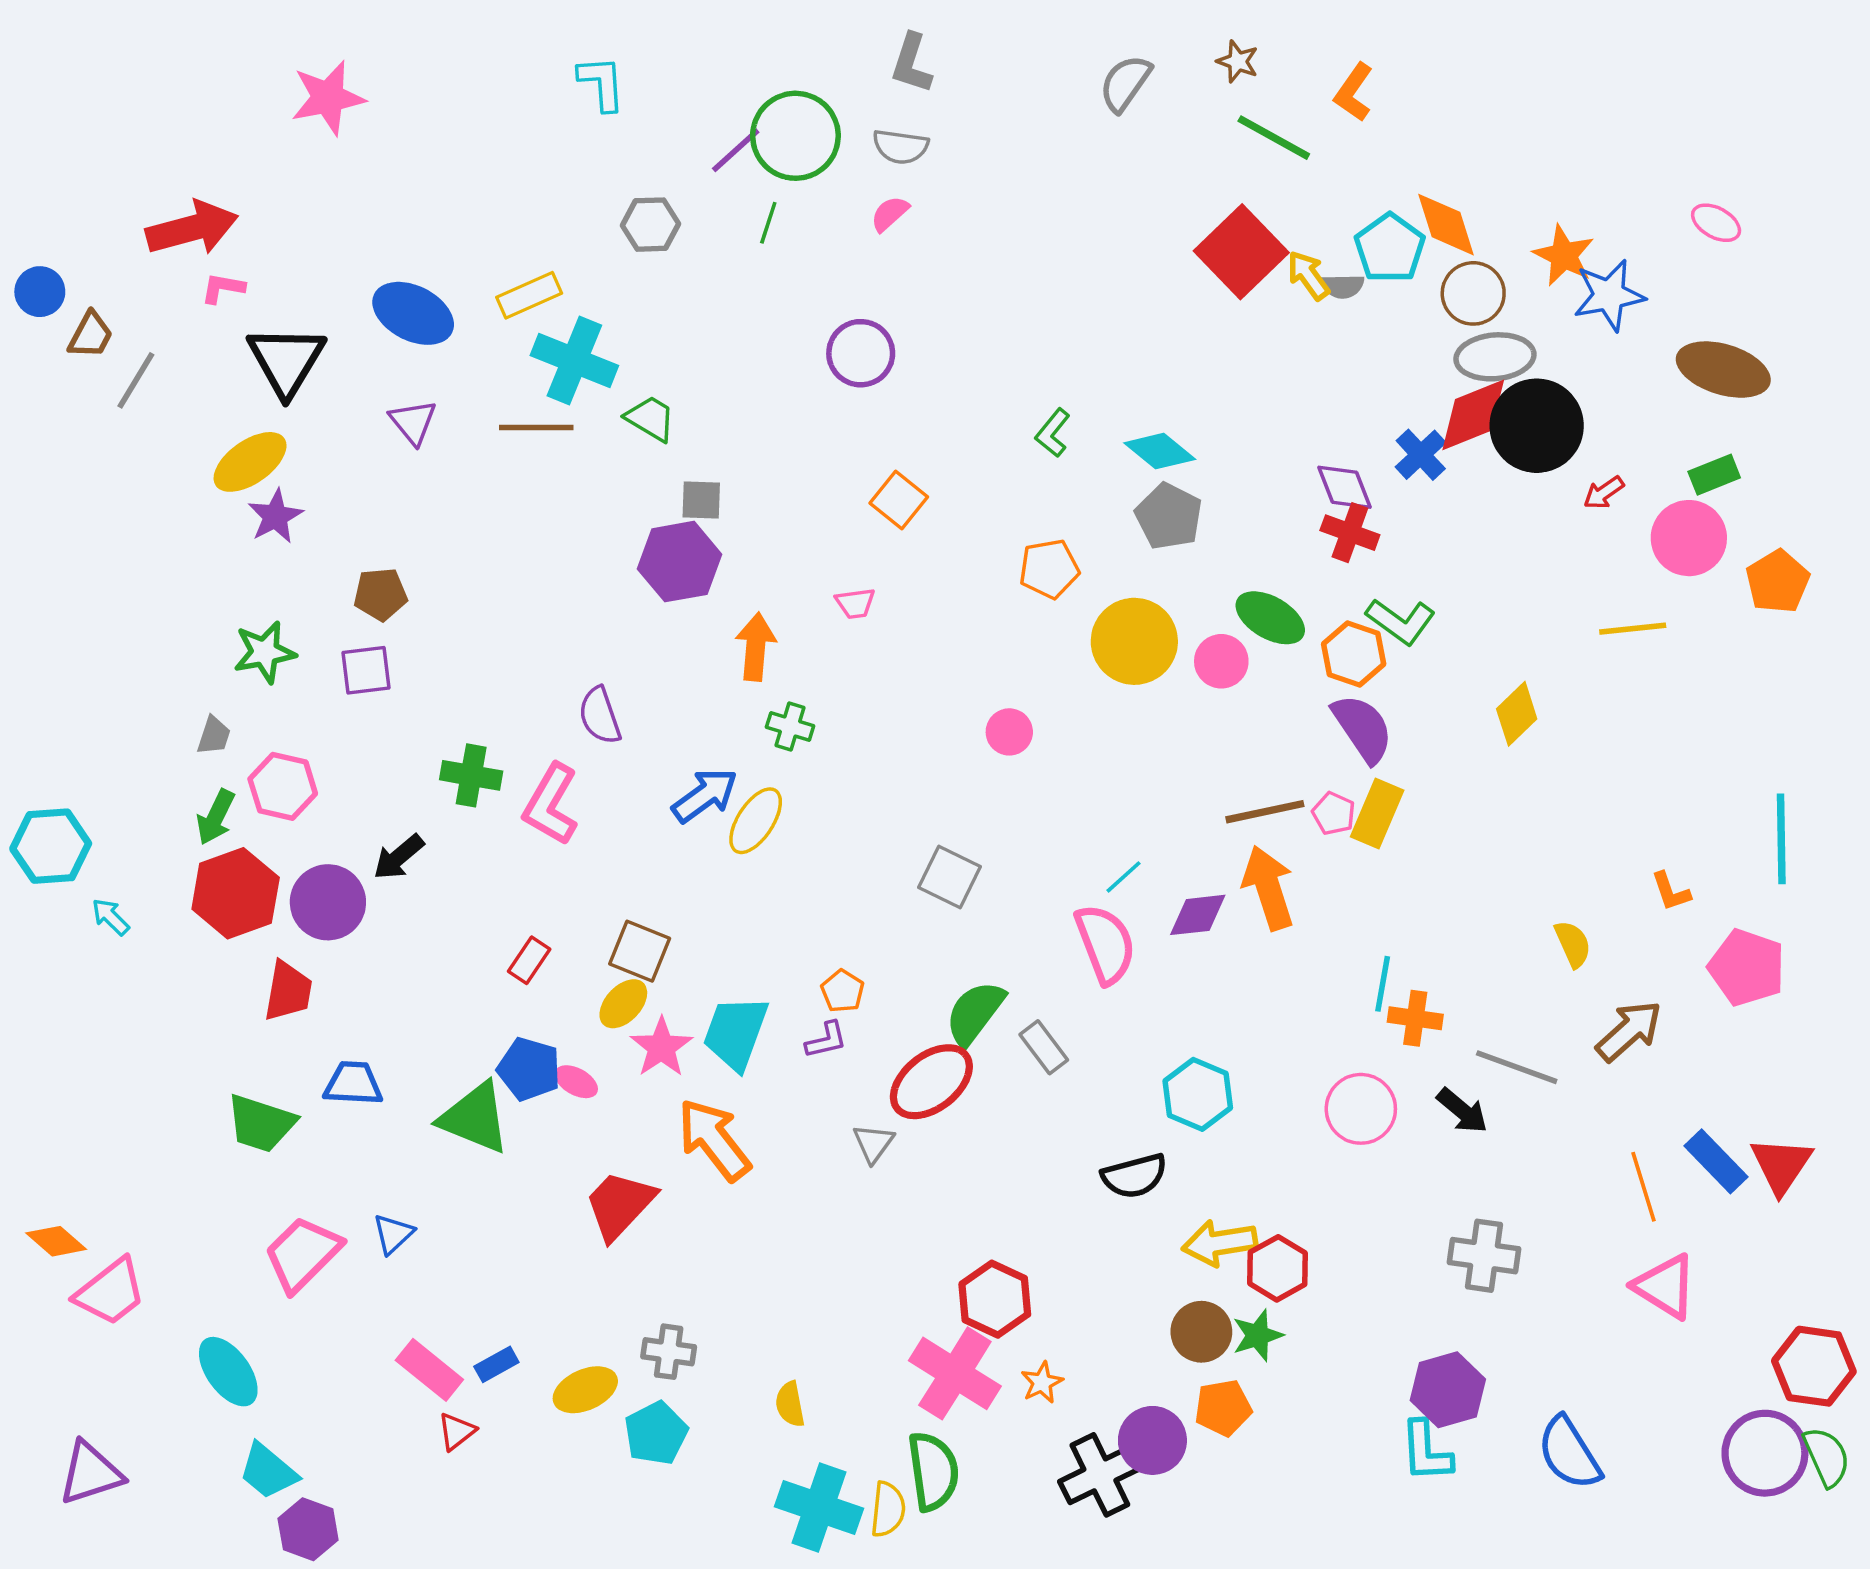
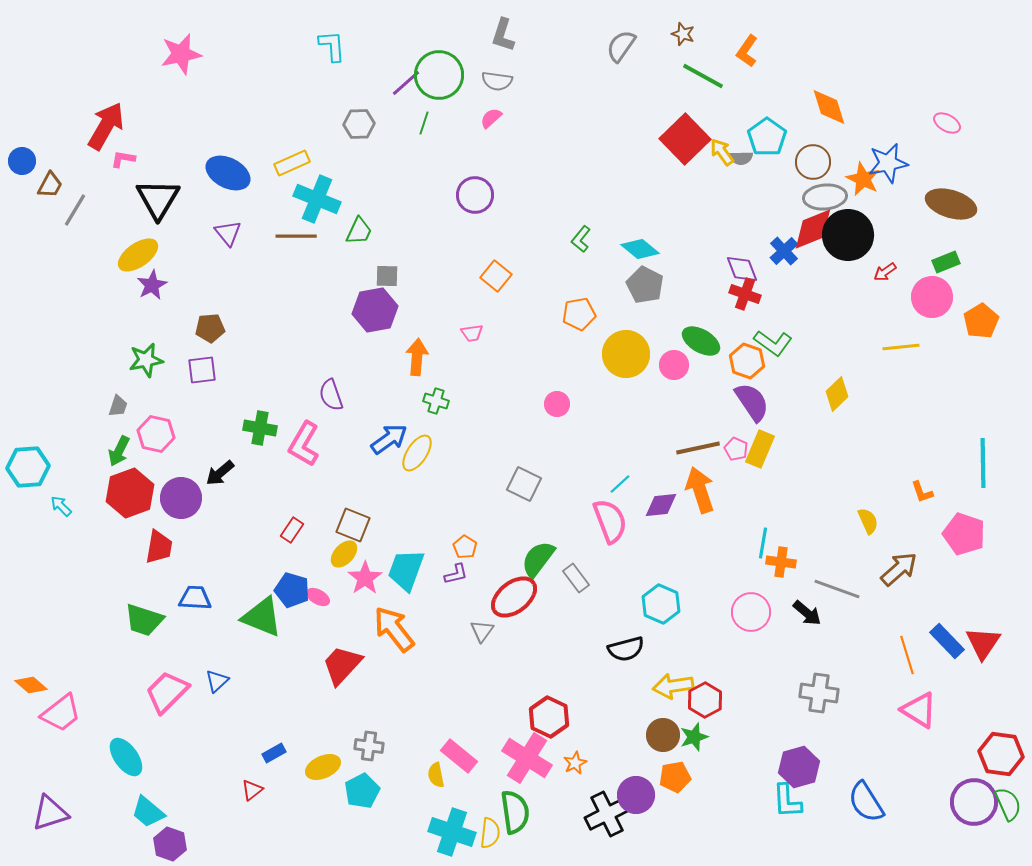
orange diamond: (1446, 225) -> (829, 107), moved
red arrow: (192, 228) -> (106, 126), turned -45
orange star: (1564, 255) -> (863, 179), moved
green trapezoid: (651, 418) -> (359, 231), turned 84
pink rectangle: (429, 1370) -> (459, 756), moved

